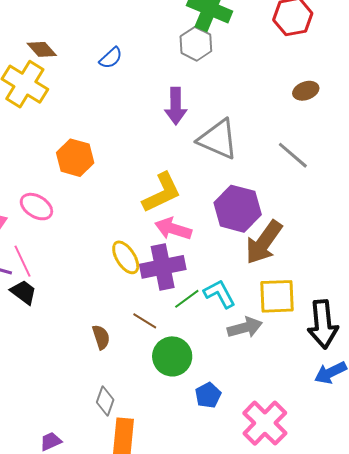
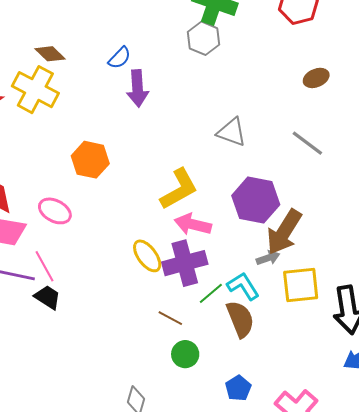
purple arrow: (176, 106) -> (138, 88), moved
gray triangle: (218, 139) -> (232, 132), size x0.7
gray arrow: (245, 328) -> (268, 258), moved, size x0.7
brown semicircle: (101, 337) -> (240, 319), moved, size x1.5
green circle: (172, 356) -> (185, 354), moved, size x0.7

